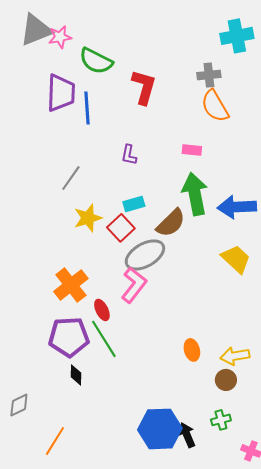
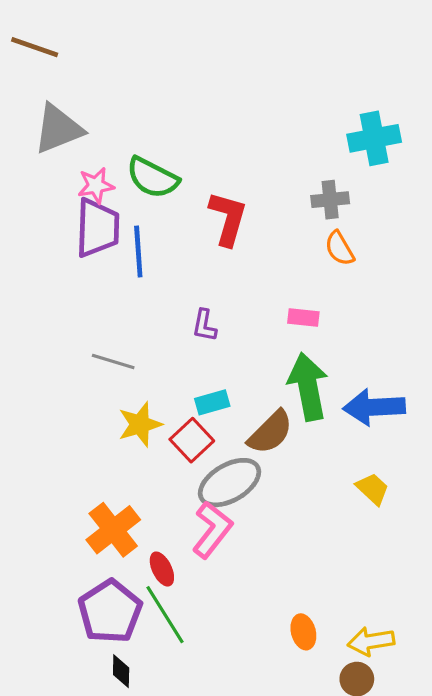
pink star: (60, 37) -> (96, 185), moved
orange semicircle: (215, 106) -> (340, 248), size x0.7
gray line: (71, 178) -> (113, 362), turned 72
yellow trapezoid: (236, 259) -> (373, 489), size x0.7
purple pentagon: (69, 337) -> (110, 611), turned -30

